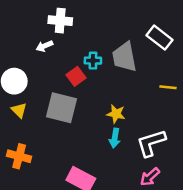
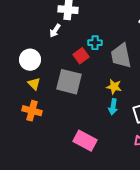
white arrow: (44, 46) -> (55, 31), turned -32
gray trapezoid: (124, 57) -> (121, 56), moved
orange cross: (19, 156) -> (32, 111), moved

